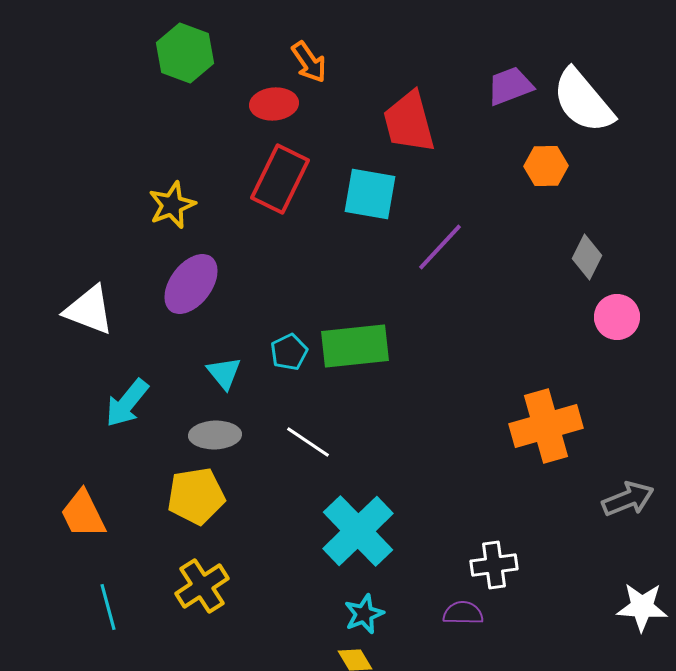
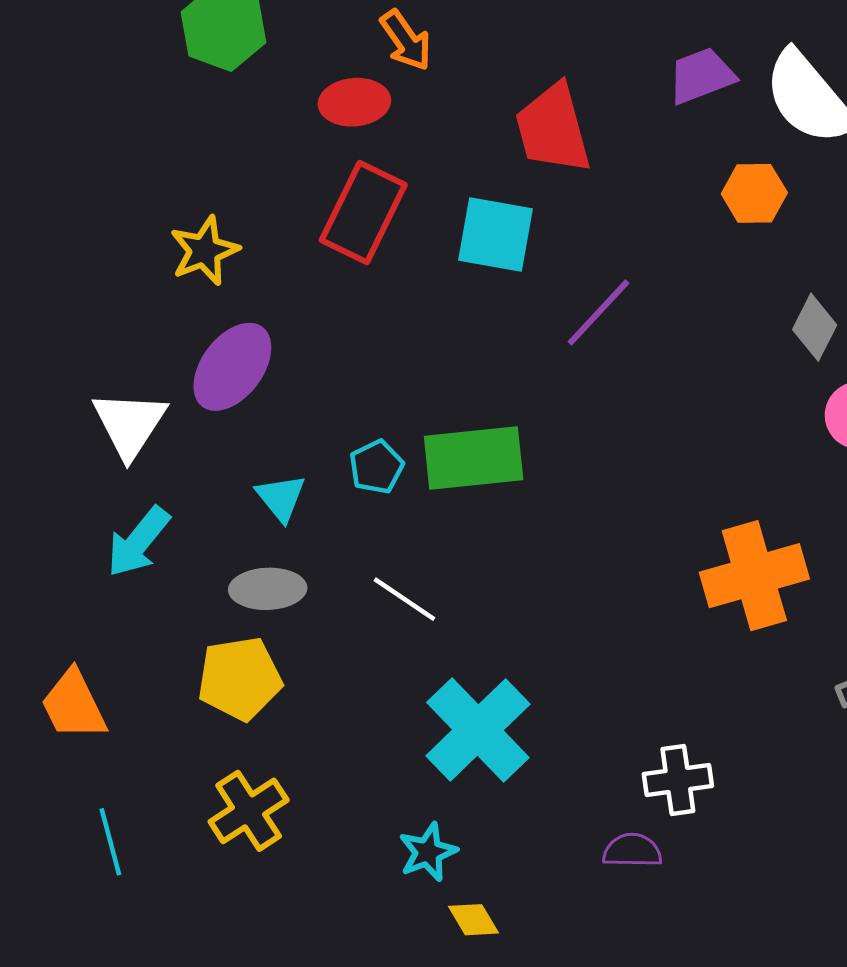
white triangle: (89, 310) -> (129, 424), moved, turned 42
cyan star: (364, 614) -> (428, 852), moved

